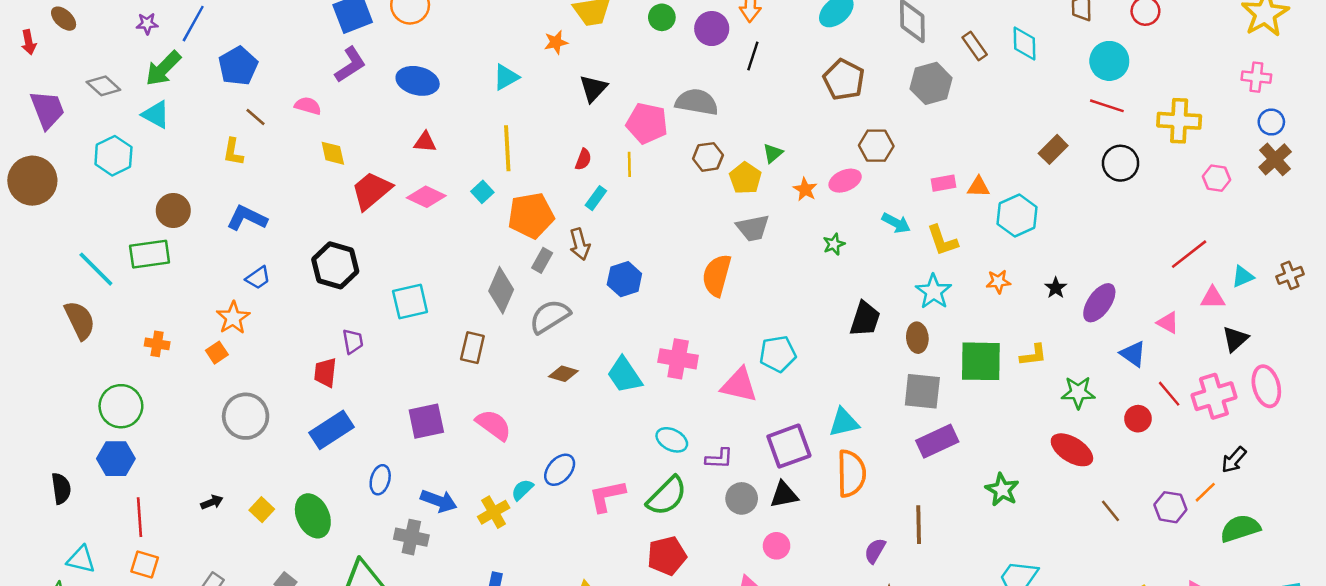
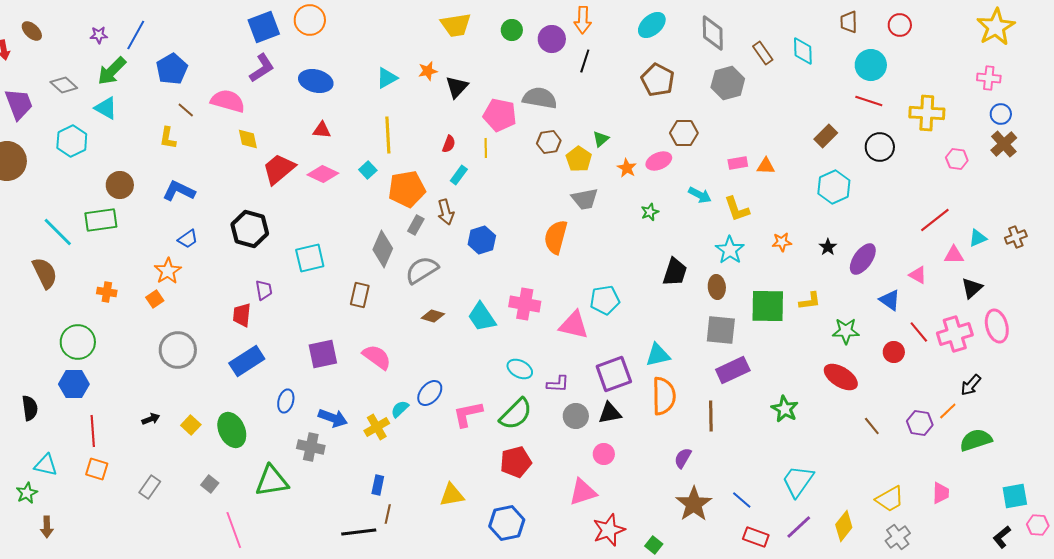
orange star: (556, 42) -> (428, 71), moved
pink semicircle: (308, 106) -> (228, 101), size x1.6
cyan hexagon: (1017, 215) -> (834, 187), moved
brown line: (919, 525) -> (711, 416), moved

